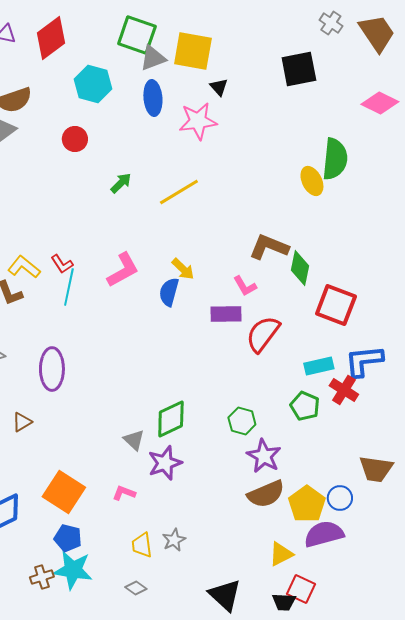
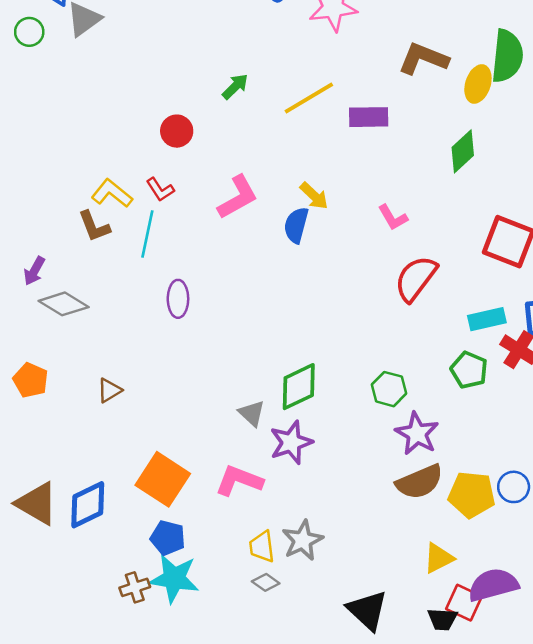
red circle: (75, 139) -> (177, 131), moved
yellow ellipse: (312, 181) -> (478, 84), turned 44
brown L-shape: (269, 247) -> (423, 59), moved
green diamond: (300, 268) -> (463, 151), moved, turned 36
cyan line: (69, 287) -> (147, 234), moved
purple rectangle: (226, 314) -> (369, 117), moved
purple ellipse: (52, 369) -> (178, 299), moved, size x0.7
pink L-shape: (124, 493) -> (239, 481), size x1.6
yellow pentagon: (307, 504) -> (472, 495), turned -30
purple semicircle: (324, 534) -> (493, 585), moved
gray star: (174, 540) -> (303, 540), size x1.4
gray diamond: (136, 588) -> (266, 582), moved

